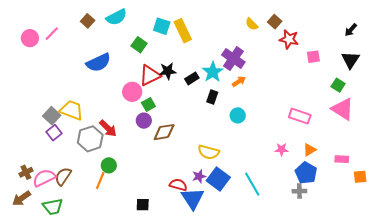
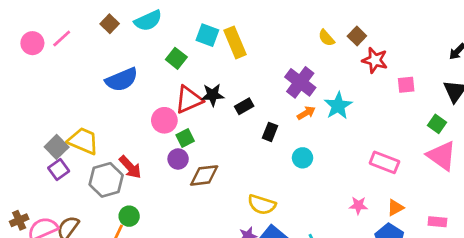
cyan star: (213, 72) -> (338, 106), moved

